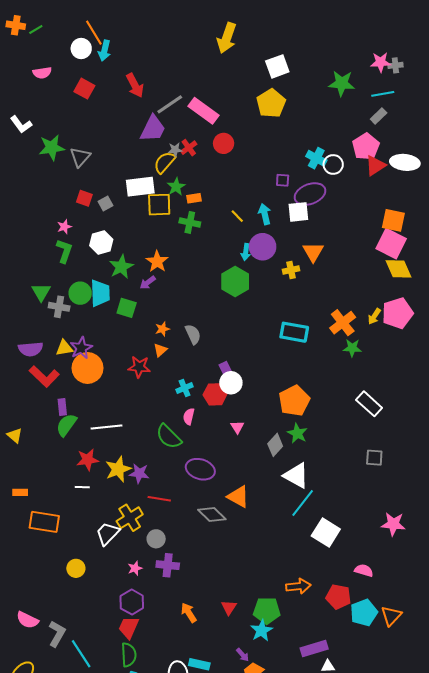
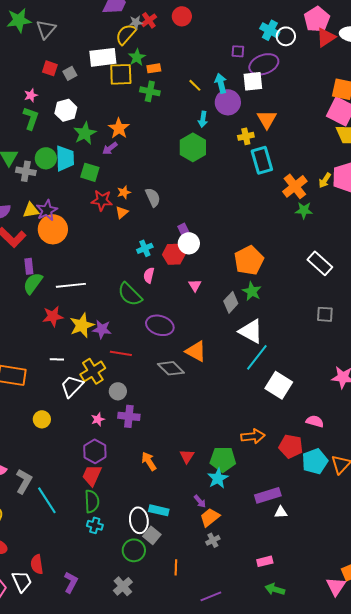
purple circle: (263, 247) -> (228, 102), moved
cyan rectangle: (294, 332) -> (262, 160), moved, turned 64
red star: (139, 367) -> (102, 200), moved
white line: (82, 487) -> (57, 359), moved

